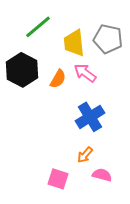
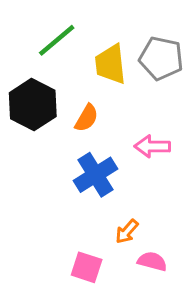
pink arrow: (85, 73) -> (152, 146), moved, turned -35
blue cross: (90, 117) -> (96, 175), moved

